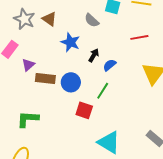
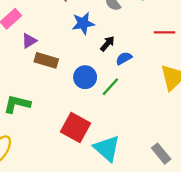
blue star: (70, 42) -> (83, 23), turned 30
blue circle: (71, 82) -> (85, 77), moved
red square: (84, 110) -> (75, 127), moved, size x1.4

